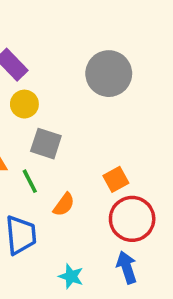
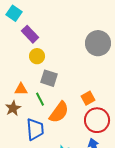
gray circle: (109, 74) -> (98, 43), moved
orange semicircle: (64, 205) -> (59, 112), size x1.6

